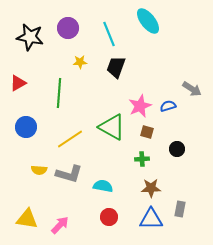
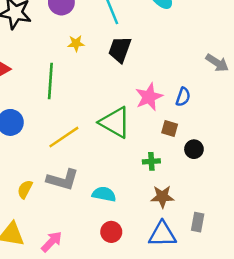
gray arrow: (192, 89) -> (217, 63), moved
blue semicircle: (168, 106) -> (183, 97), turned 126
brown square: (147, 132) -> (170, 129), moved
yellow semicircle: (39, 170) -> (25, 189), moved, turned 112

